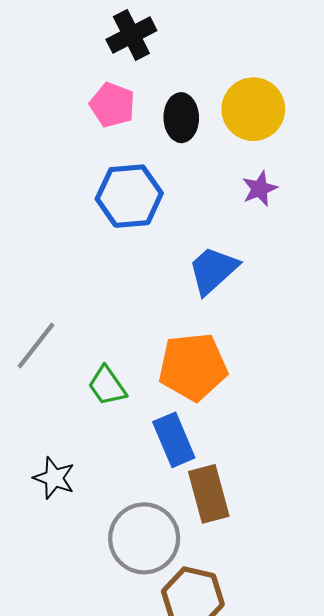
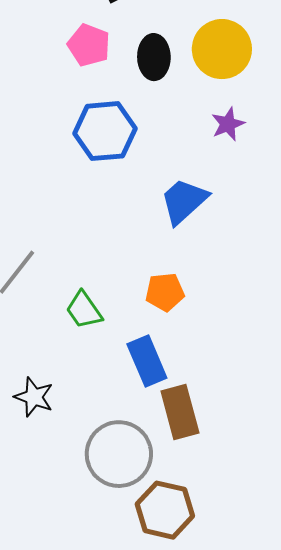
orange pentagon: (193, 367) -> (165, 292), size x0.6

